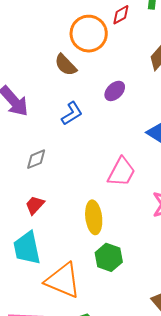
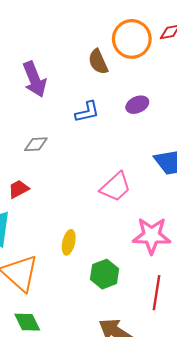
yellow ellipse: (94, 217) -> (69, 242), moved, size x0.7
green hexagon: (109, 257) -> (105, 274), moved

